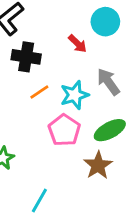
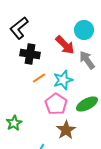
red arrow: (78, 44) -> (65, 45), size x1.5
gray arrow: (108, 82) -> (87, 60), moved
brown star: (98, 165) -> (66, 130), moved

